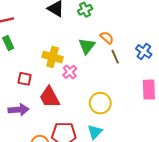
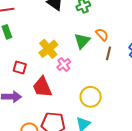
yellow cross: (53, 57) -> (48, 49), turned 30
brown line: (115, 57) -> (108, 53), turned 32

